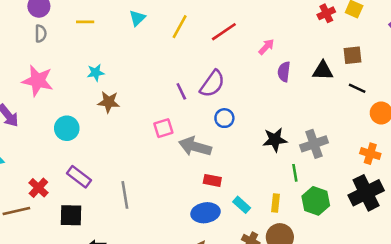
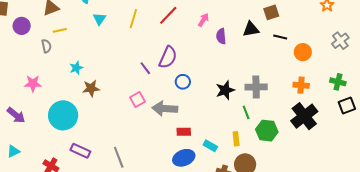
gray semicircle: (41, 34) -> (46, 46), moved
pink star: (38, 81) -> (33, 84), size x0.7
cyan circle: (67, 128) -> (63, 115), size x1.5
gray cross: (314, 144) -> (256, 87), turned 30

